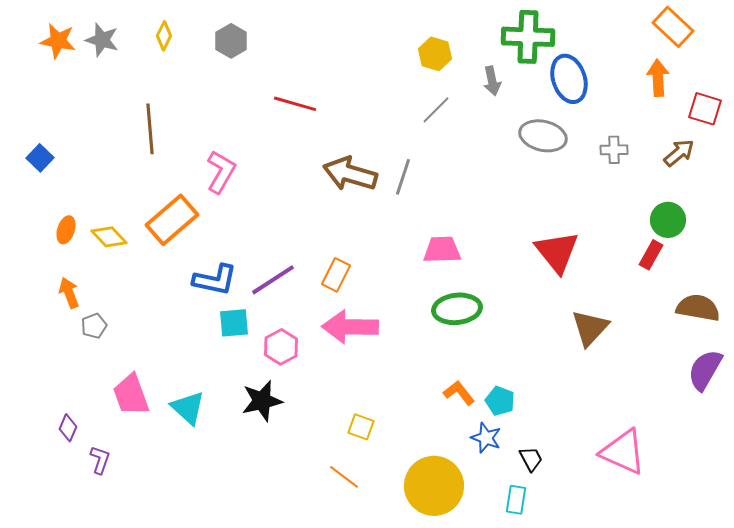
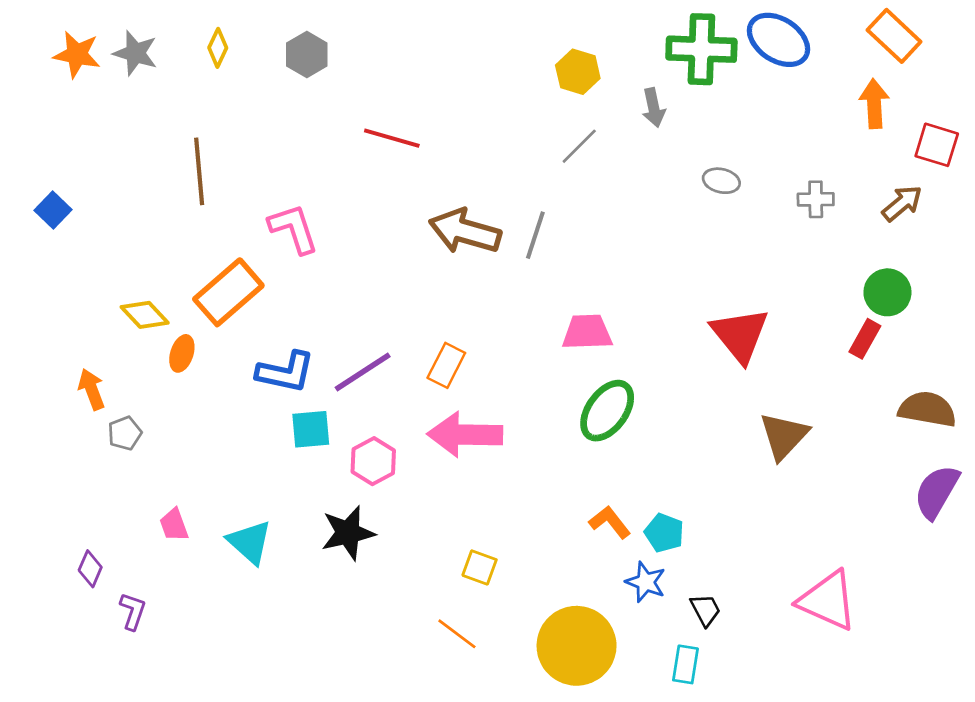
blue ellipse: (569, 79) -> (779, 40), moved, turned -39
gray ellipse: (543, 136) -> (721, 181), size x0.6
pink L-shape: (221, 172) -> (293, 229), turned -48
orange ellipse: (66, 230) -> (182, 353), moved
green ellipse: (457, 309) -> (607, 411), turned -48
pink trapezoid: (131, 395) -> (174, 525), size x0.6

